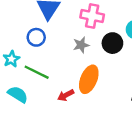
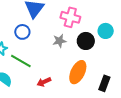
orange ellipse: (89, 79) -> (78, 72), moved

